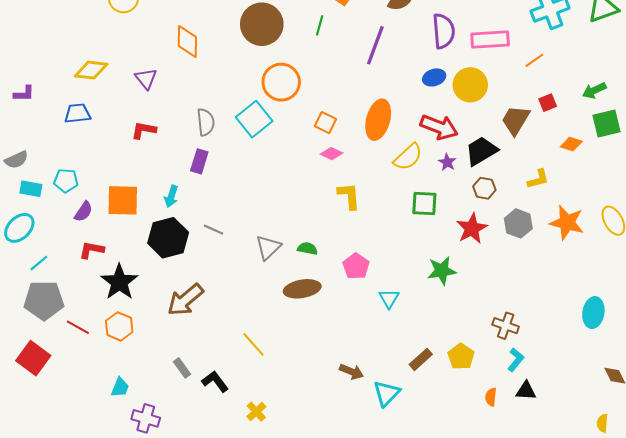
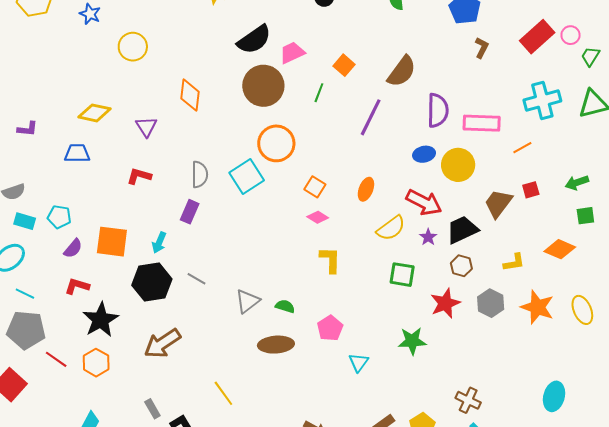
orange ellipse: (378, 120) -> (366, 189), size x0.6
green square: (606, 124) -> (585, 216), size x0.7
orange diamond: (571, 144) -> (560, 249), moved, size x1.4
cyan line: (39, 263) -> (25, 294), turned 60

